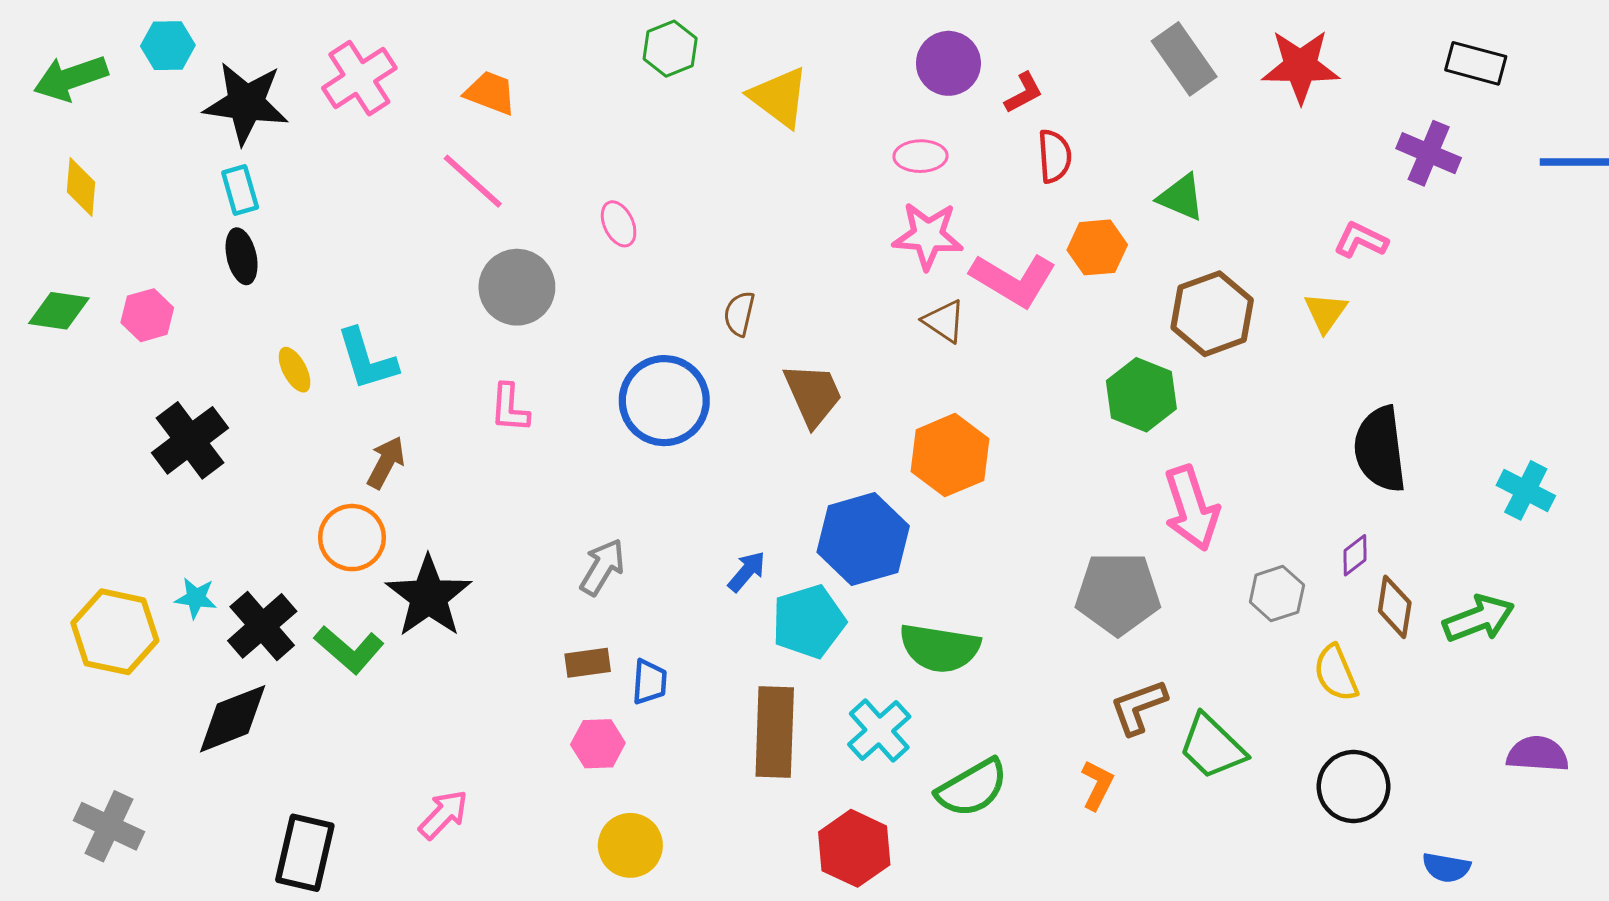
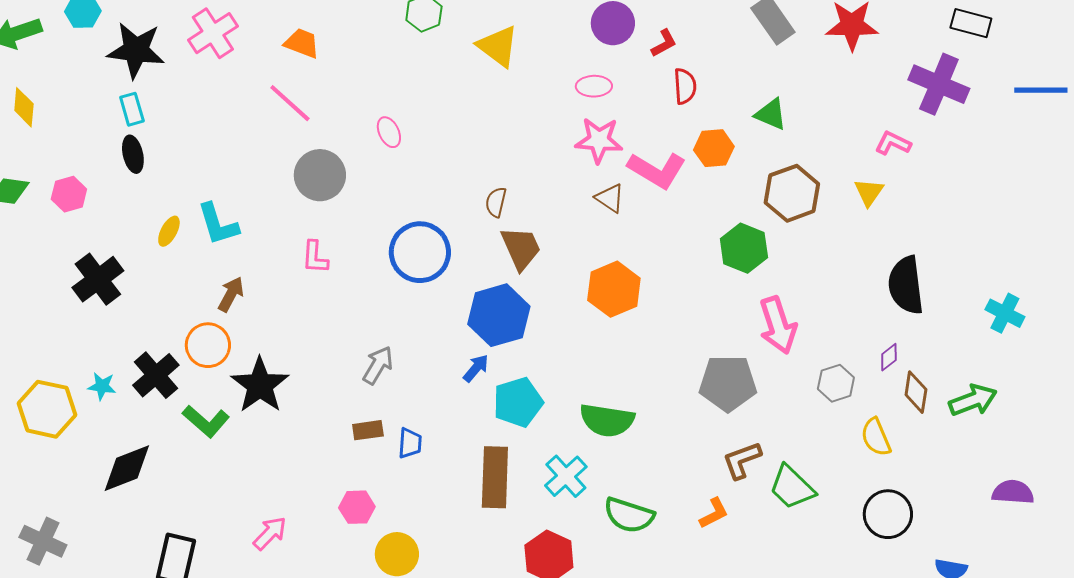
purple cross: (1429, 153) -> (939, 84), size x1.4
brown semicircle: (739, 314) -> (496, 202), moved
yellow ellipse: (295, 370) -> (169, 231), turned 56
blue hexagon: (863, 539) -> (499, 315), moved
black cross: (262, 626) -> (156, 375), moved
pink hexagon: (598, 744) -> (357, 507), moved
orange L-shape: (1097, 785) -> (714, 513), turned 36
green semicircle: (972, 788) -> (629, 515), turned 48

